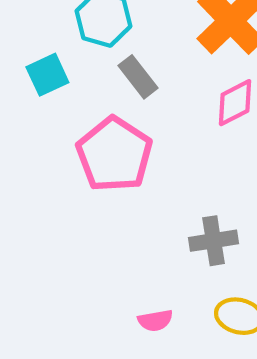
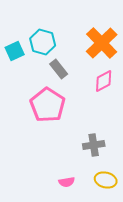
cyan square: (47, 75) -> (15, 51), moved

